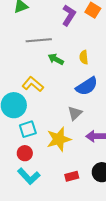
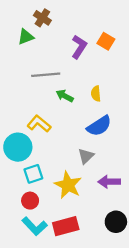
yellow star: (59, 139) -> (68, 185), turned -30
red rectangle: (72, 176) -> (66, 226), moved, size x1.6

